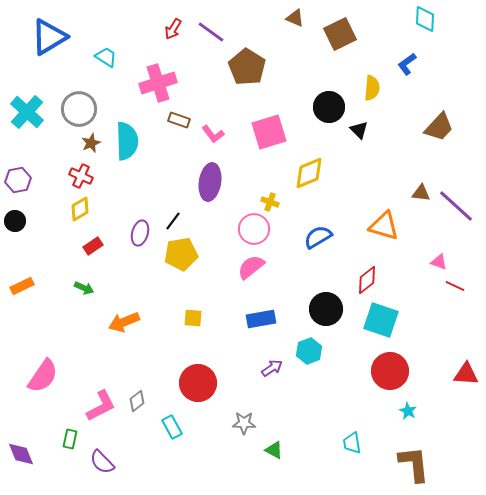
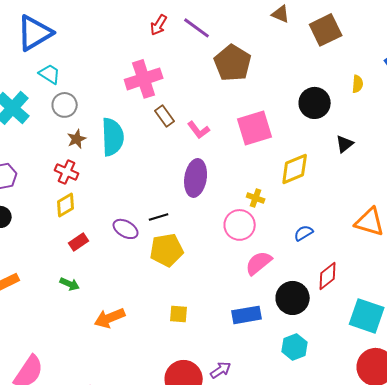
cyan trapezoid: (106, 57) -> (50, 74), moved
yellow semicircle: (372, 88) -> (358, 84), size x0.7
gray circle: (79, 109) -> (65, 105), size x0.7
brown rectangle: (179, 120) -> (165, 116), turned 35
black triangle: (359, 130) -> (345, 144), moved, turned 36
black line: (173, 221) -> (159, 217), turned 36
purple ellipse: (140, 233) -> (126, 229), turned -75
blue semicircle: (318, 237) -> (304, 233), size x0.7
pink semicircle: (251, 267) -> (259, 263), moved
red diamond: (367, 280) -> (328, 276), moved
black circle: (326, 309) -> (293, 298), moved
purple arrow: (272, 368) -> (221, 370), moved

